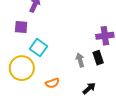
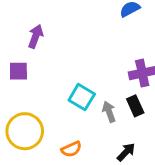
cyan square: (38, 48) -> (82, 97), moved

